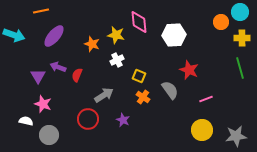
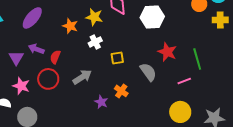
green line: (240, 68) -> (197, 59), moved
yellow square: (139, 76) -> (117, 58), turned -32
orange cross: (143, 97) -> (121, 91), moved
red circle: (88, 119) -> (48, 79), moved

